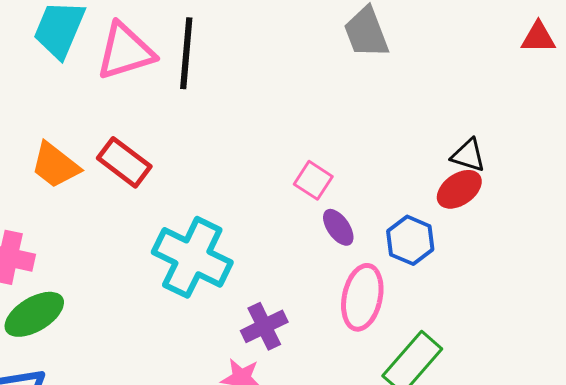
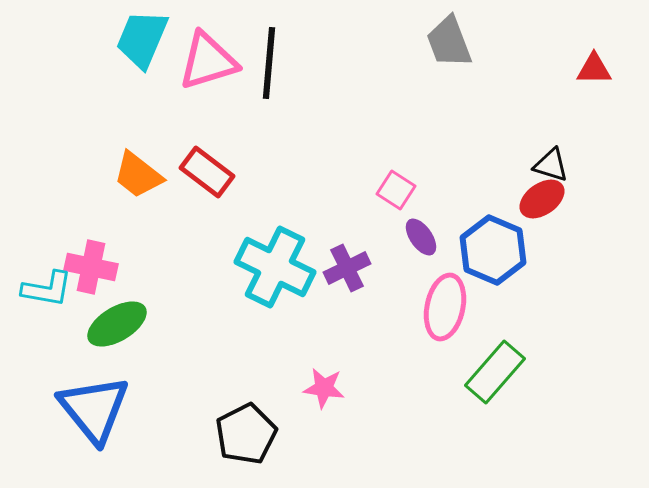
red triangle: (538, 37) -> (594, 69), moved
blue hexagon: (410, 240) -> (493, 250), size x1.4
purple cross: (264, 326) -> (347, 268), moved

